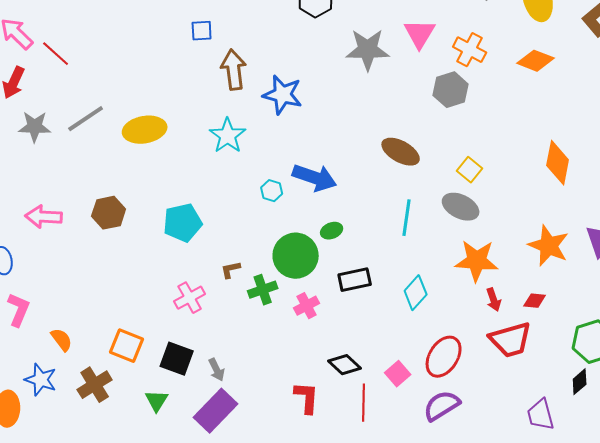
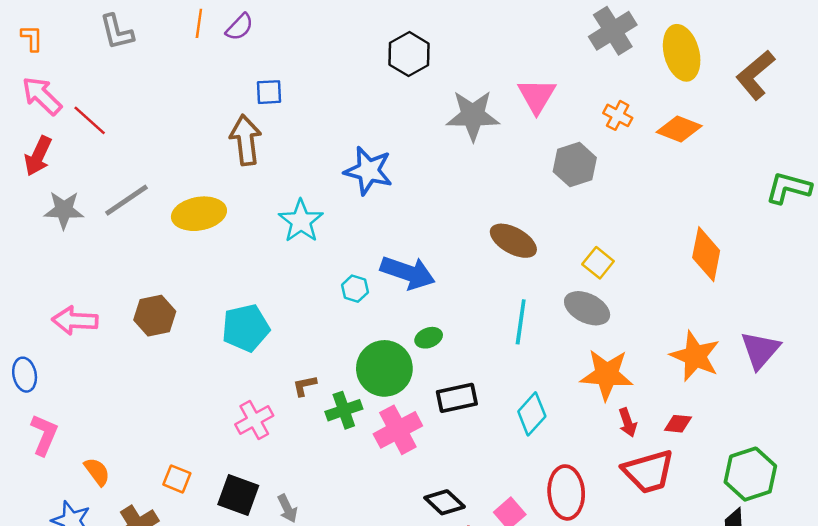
orange cross: (470, 50) -> (618, 115), moved, size x0.7
brown arrow: (234, 70) -> (246, 140), moved
pink cross: (307, 306) -> (398, 430), size x1.5
orange square: (127, 346) -> (177, 479), size x0.7
red ellipse: (444, 357) -> (566, 492), turned -36

